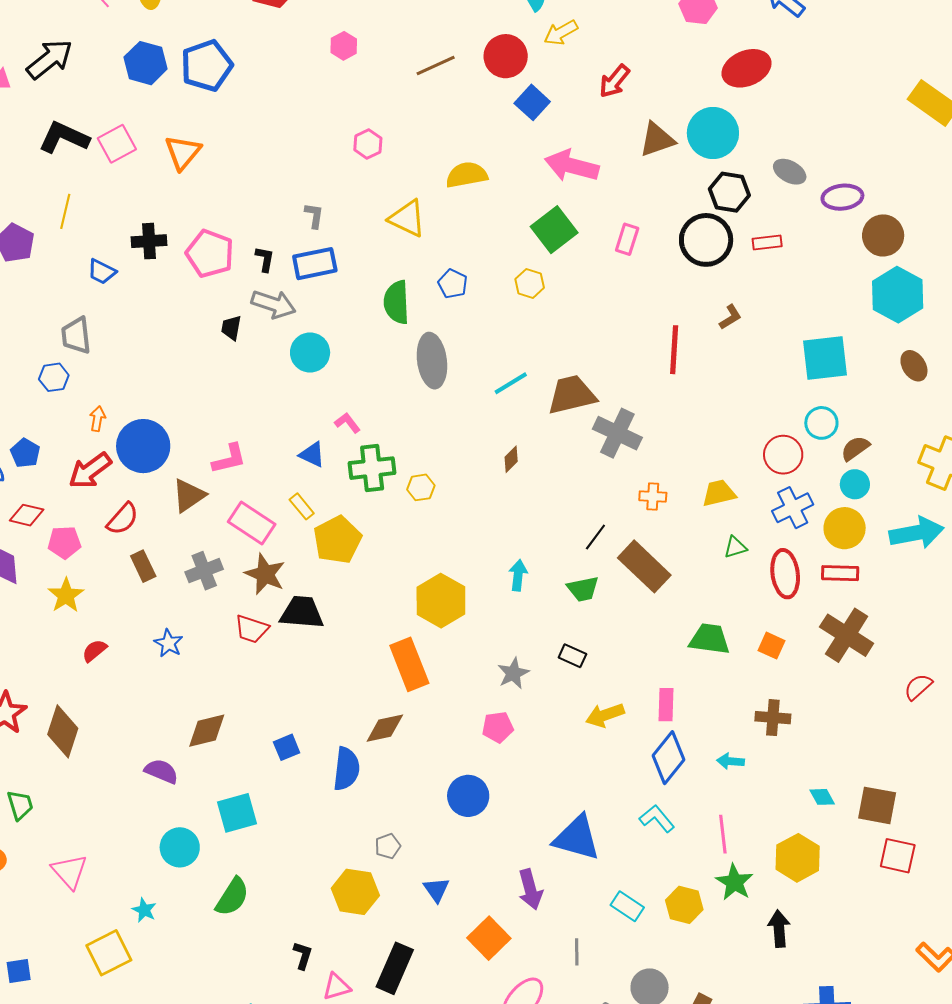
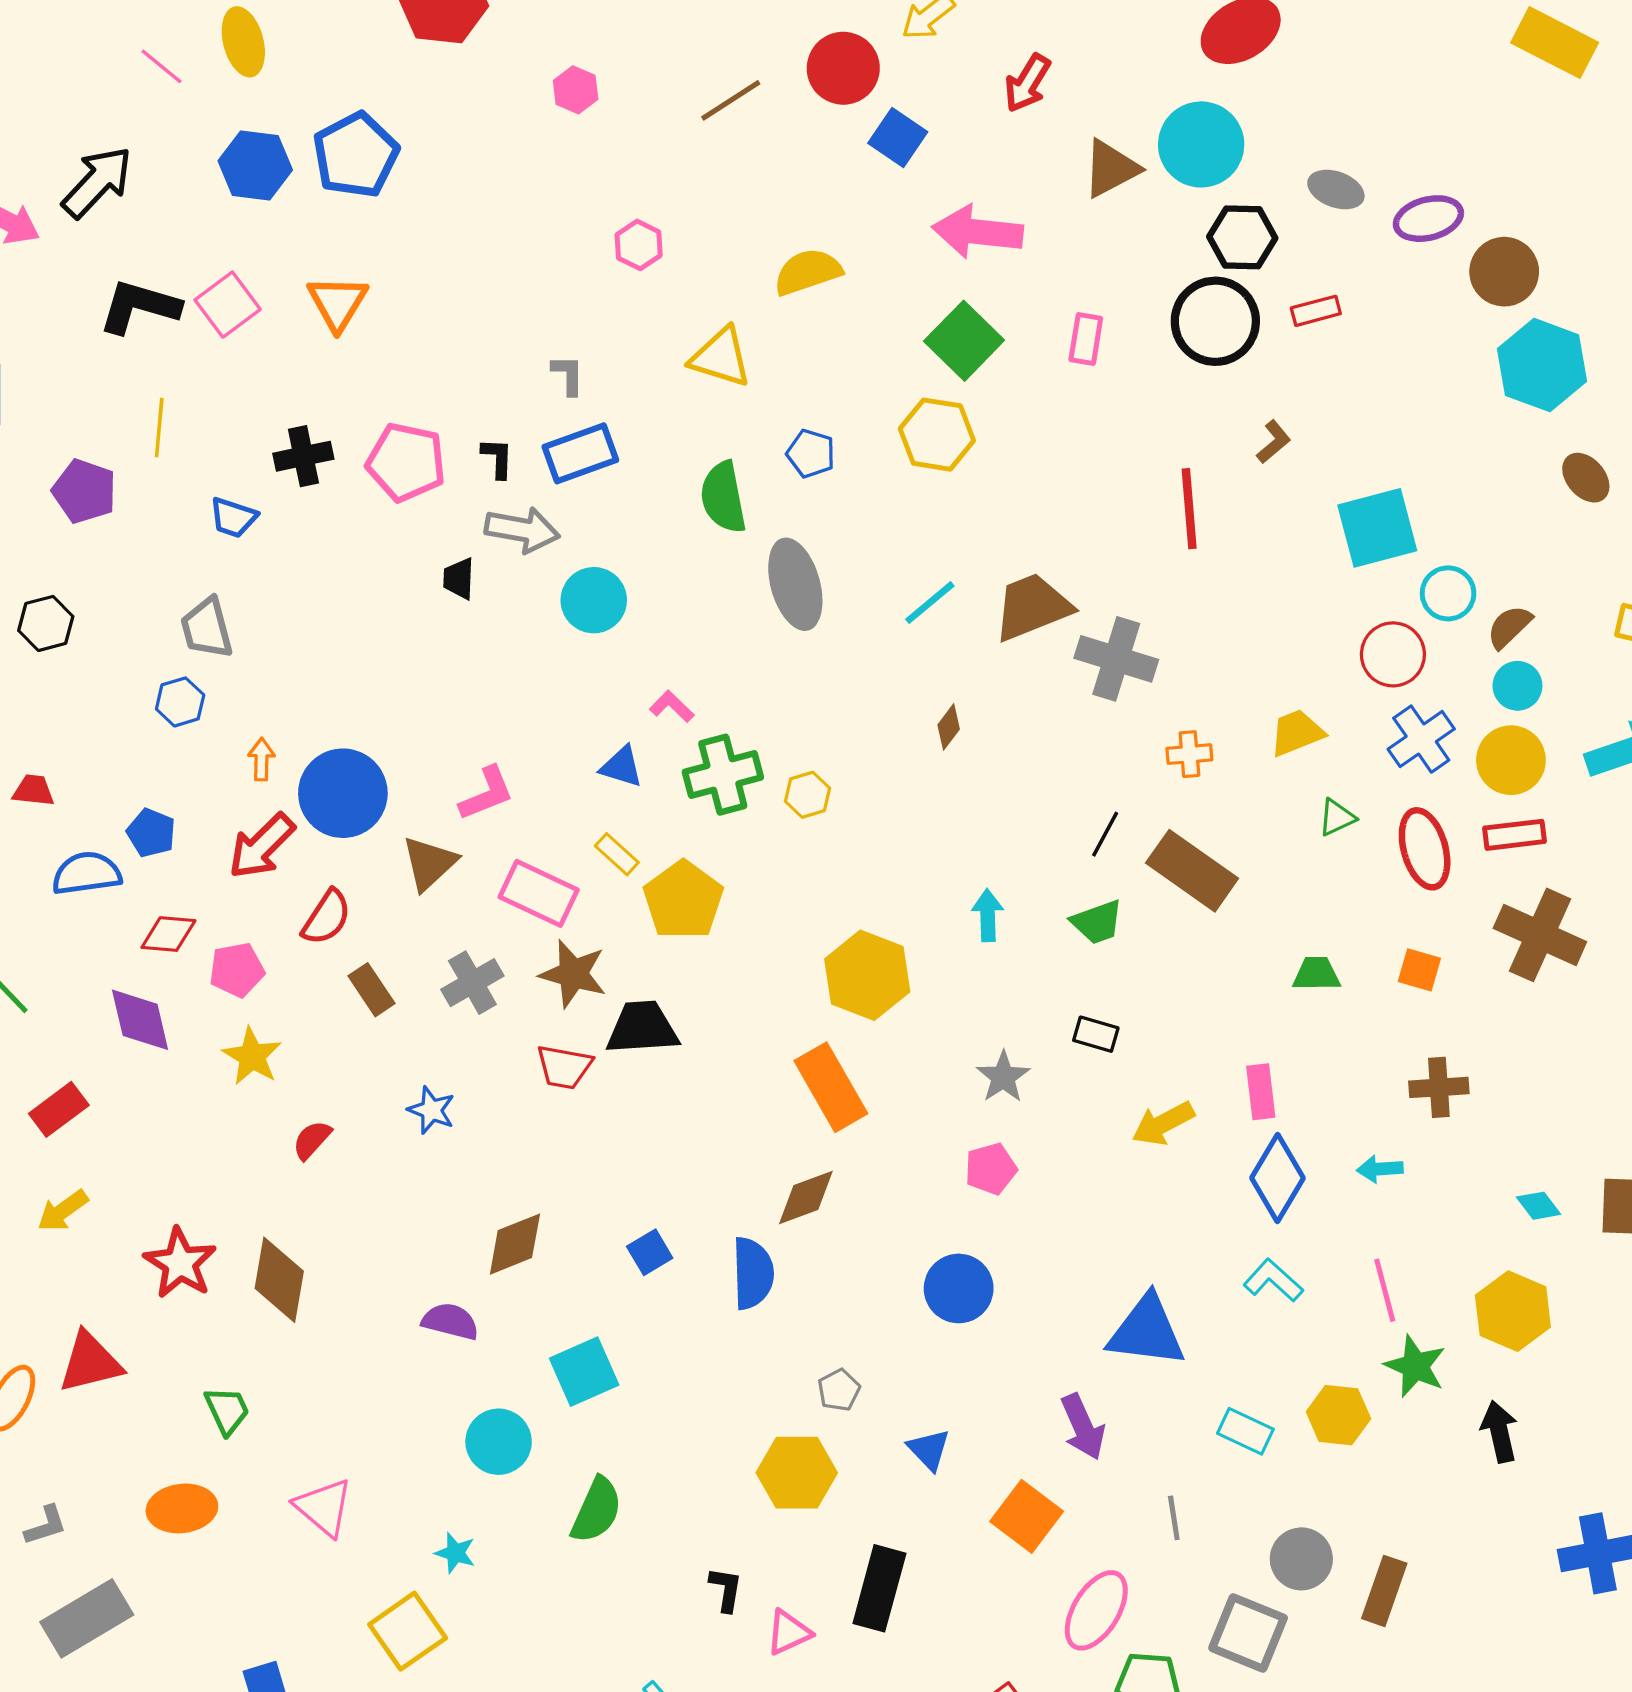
yellow hexagon: (530, 283) -> (937, 435), size x1.5
cyan square: (825, 358) -> (1377, 528), moved
green trapezoid: (710, 639) -> (1316, 974), size x0.7

